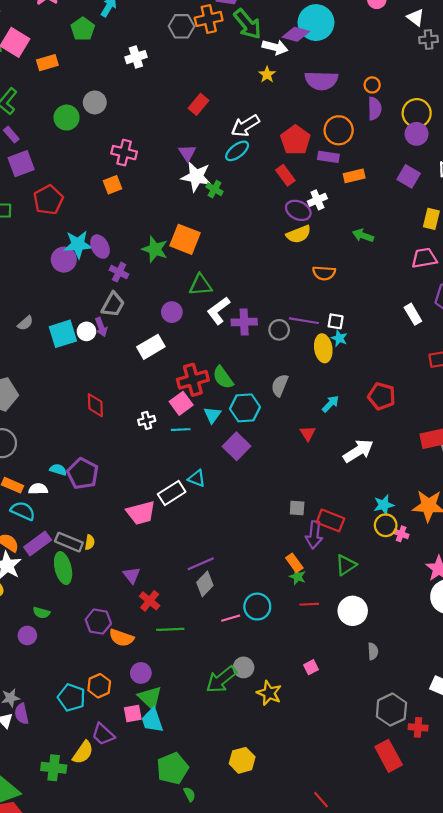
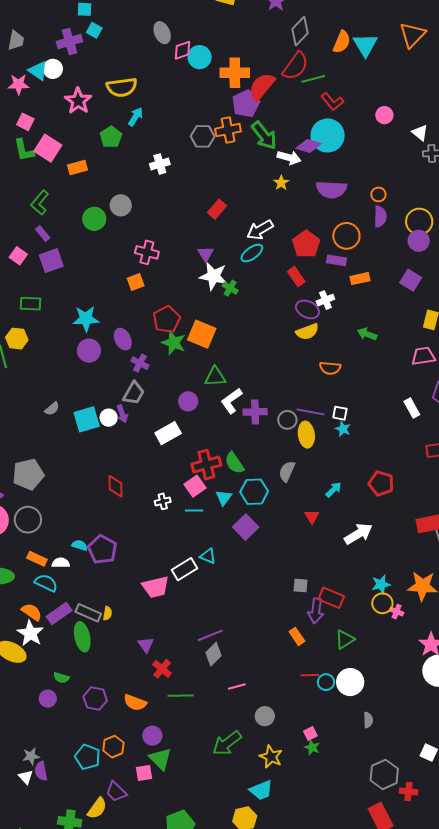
red pentagon: (48, 200) -> (167, 319), moved
cyan star: (78, 244) -> (86, 319), moved
yellow ellipse: (323, 348) -> (306, 435), moved
green star: (297, 577) -> (312, 747), moved
cyan circle: (257, 607) -> (326, 682), moved, size x0.7
purple hexagon: (98, 622) -> (95, 699), moved
gray circle: (243, 667) -> (265, 716), moved
cyan trapezoid: (152, 720) -> (261, 790), moved, turned -95

